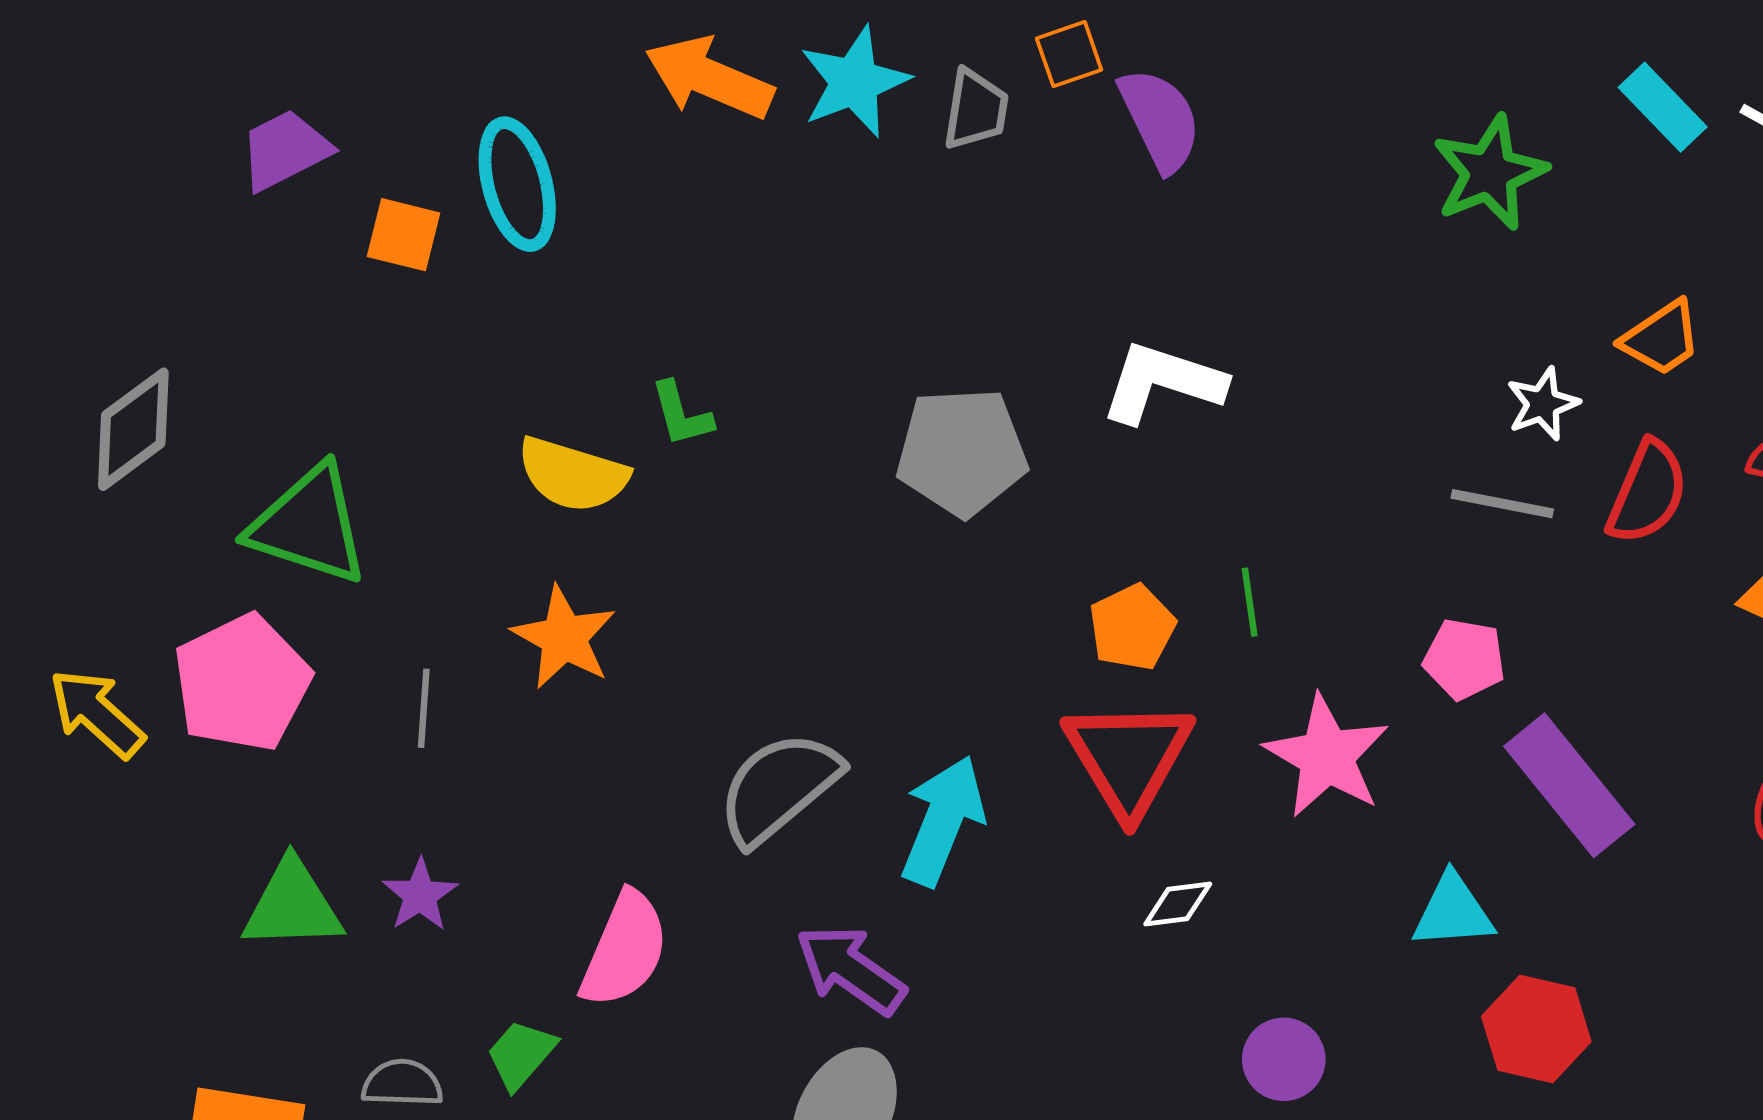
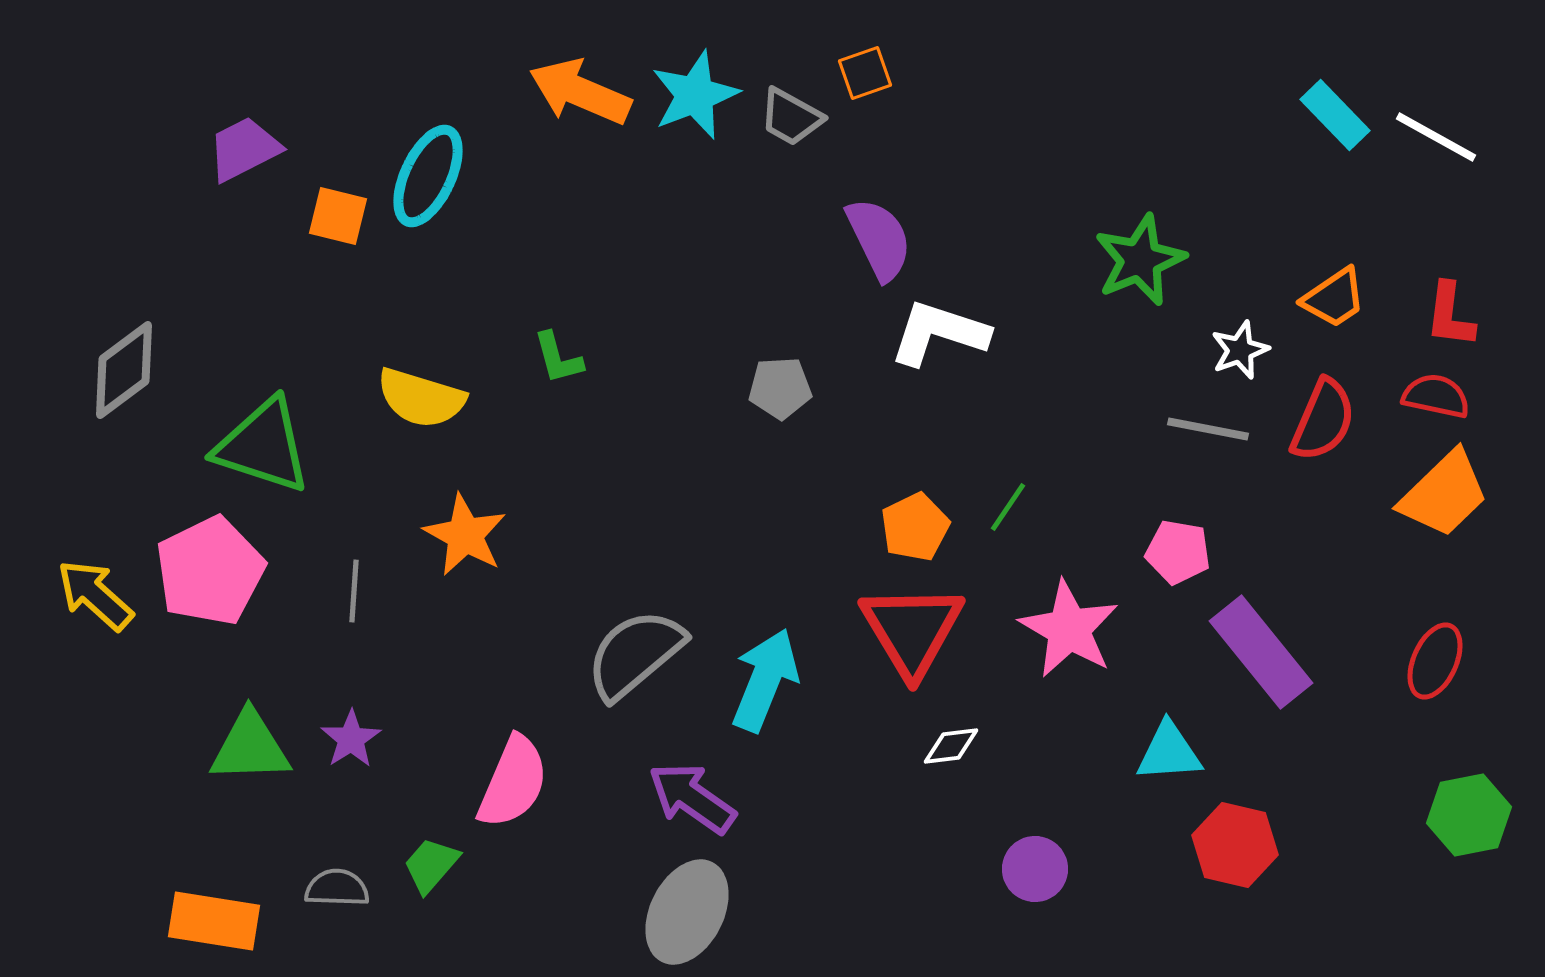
gray trapezoid: (976, 110) -> (791, 117), turned 110
purple semicircle: (1160, 120) -> (879, 239), moved
green star: (1490, 173) -> (1140, 260), moved
cyan ellipse: (517, 184) -> (428, 176), turned 40
gray pentagon: (962, 452) -> (780, 388), size x0.6
yellow semicircle: (573, 475) -> (421, 398), moved
green line: (1250, 602) -> (1008, 507), turned 42

